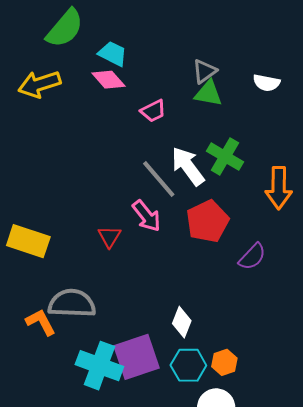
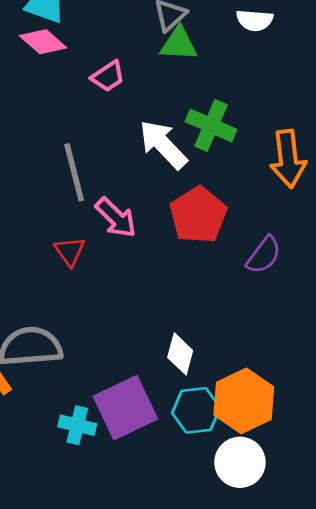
gray line: (159, 179) -> (74, 172), moved, turned 33
orange hexagon: (224, 362) -> (244, 401), size x1.8
cyan cross: (99, 366) -> (77, 425), size x0.6

